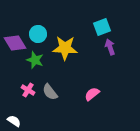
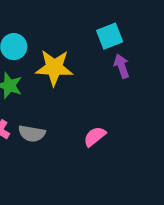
gray semicircle: (50, 92) -> (32, 133), turned -42

